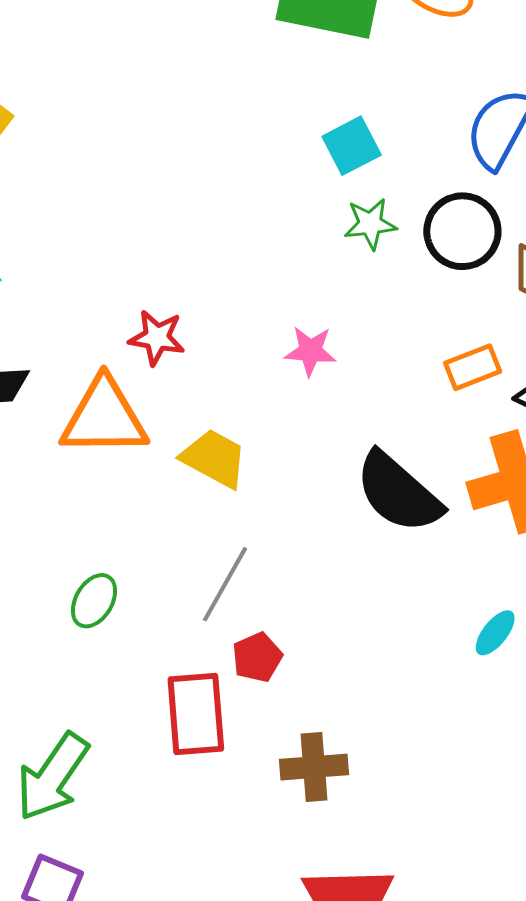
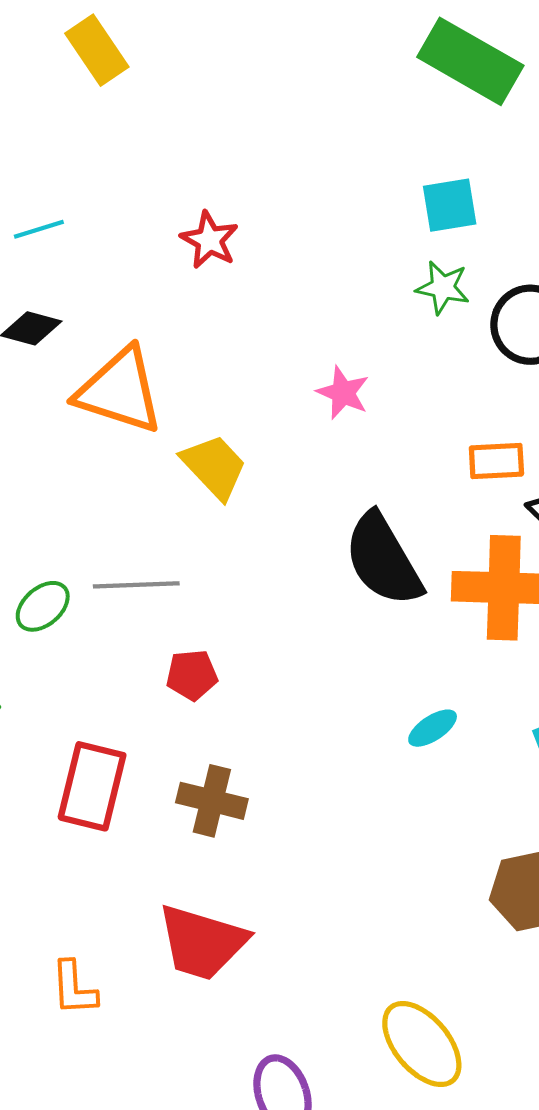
red star: (157, 338) -> (209, 240), moved
gray line: (225, 584) -> (136, 585), moved, turned 40
green ellipse: (94, 601) -> (43, 606), moved
red rectangle: (196, 714) -> (92, 786), moved

